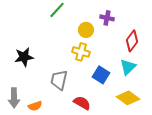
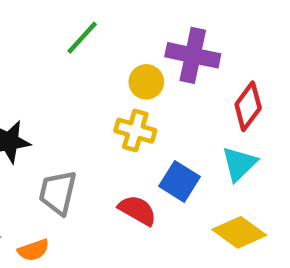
purple cross: (107, 18) -> (193, 55), size x1.6
gray trapezoid: (59, 80) -> (58, 193), moved
red semicircle: (82, 103) -> (137, 210), moved

